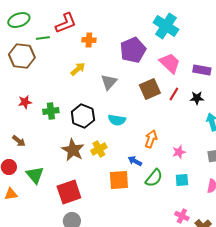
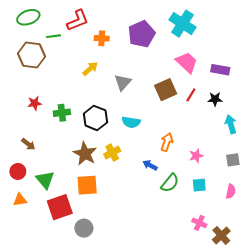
purple pentagon: (133, 50) -> (142, 34), moved
orange square: (119, 180) -> (87, 185), moved
red square: (69, 192) -> (60, 207), moved

